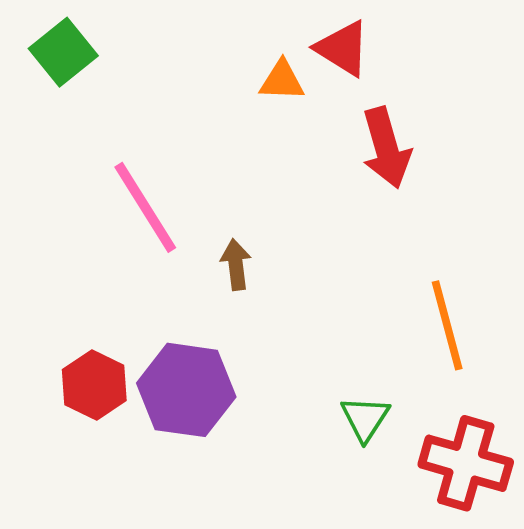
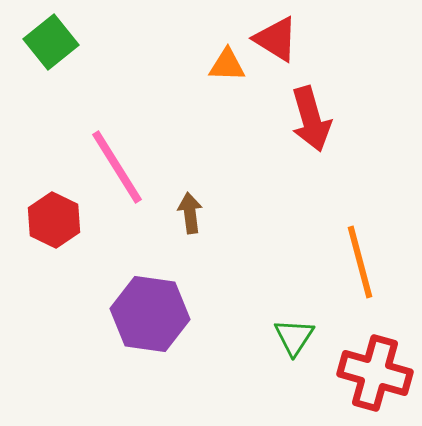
red hexagon: (94, 385) -> (54, 220), moved

